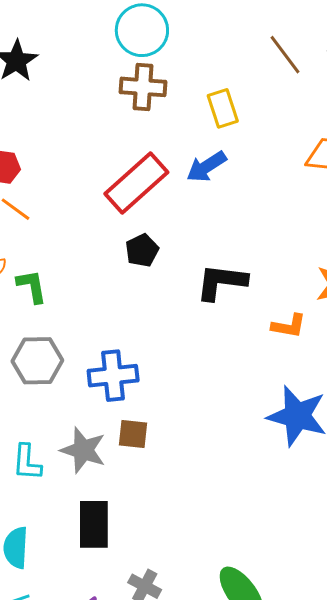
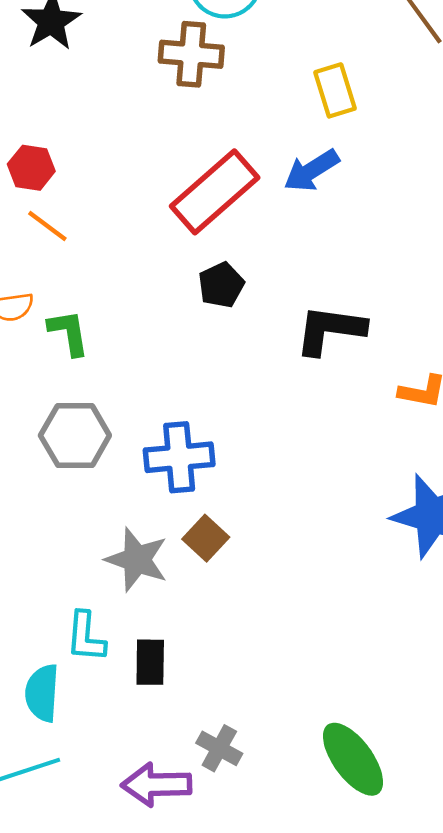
brown cross: (143, 87) -> (191, 54), moved
brown square: (133, 434) -> (206, 538), turned 36
cyan L-shape: (27, 462) -> (86, 637), moved
black rectangle: (94, 524) -> (150, 662), size x0.7

